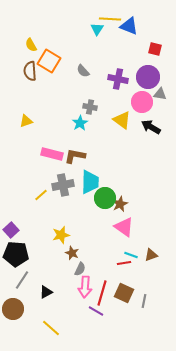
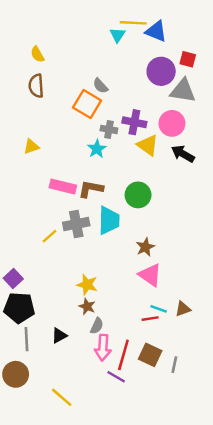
orange square: (49, 61) -> (87, 104), moved
purple circle: (148, 77) -> (161, 71), moved
purple cross: (118, 79) -> (134, 122), moved
gray triangle: (160, 94) -> (183, 91), moved, size x1.6
green circle: (105, 198) -> (138, 195), moved
yellow star: (61, 235) -> (87, 285), moved, turned 30
gray line: (22, 280) -> (27, 339), turned -36
black triangle: (46, 292) -> (59, 336), moved

